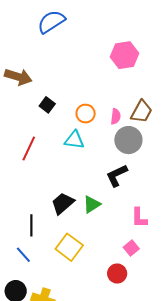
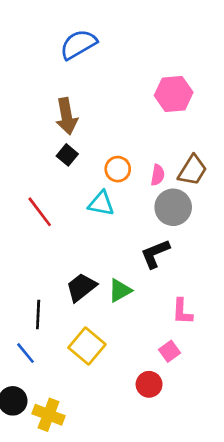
brown arrow: (18, 77) -> (67, 116), moved, turned 60
red line: (29, 149) -> (40, 212), turned -65

